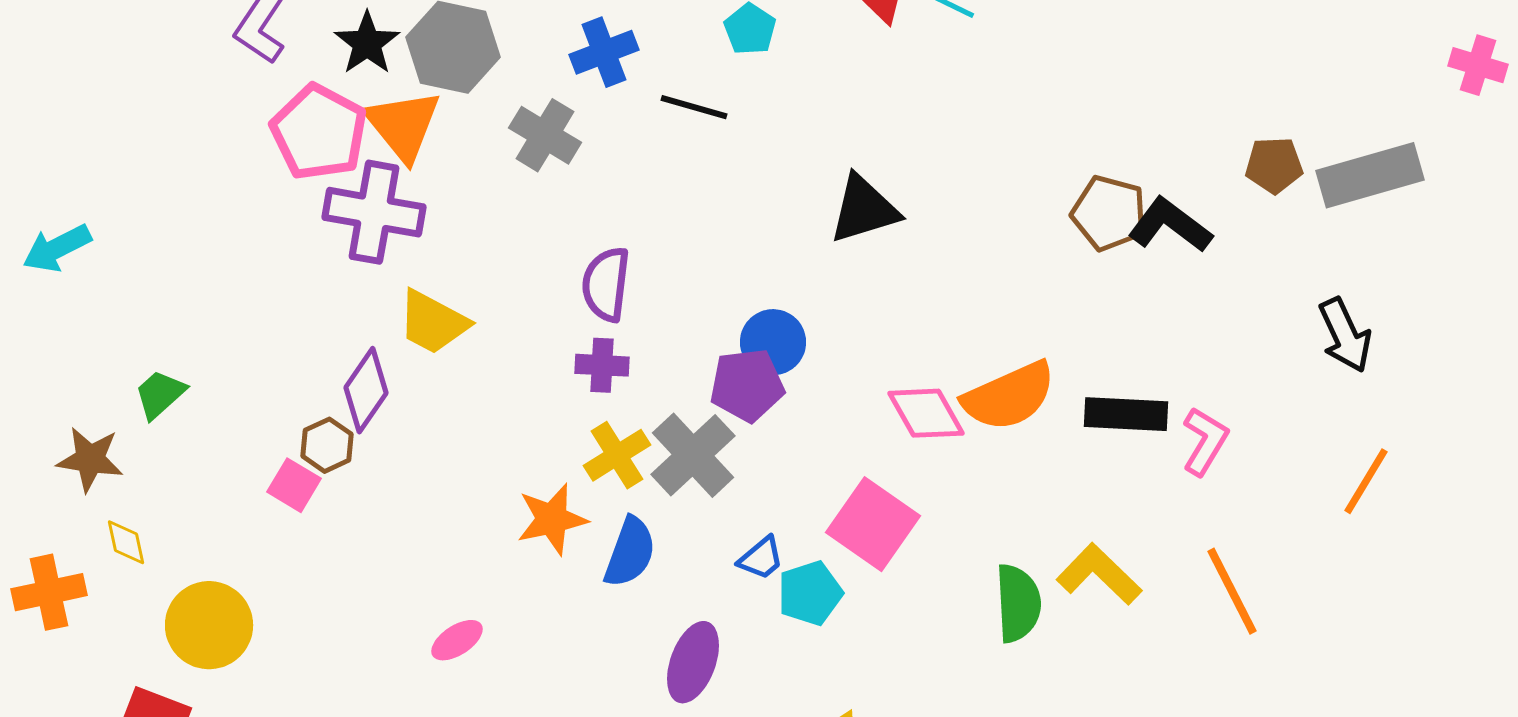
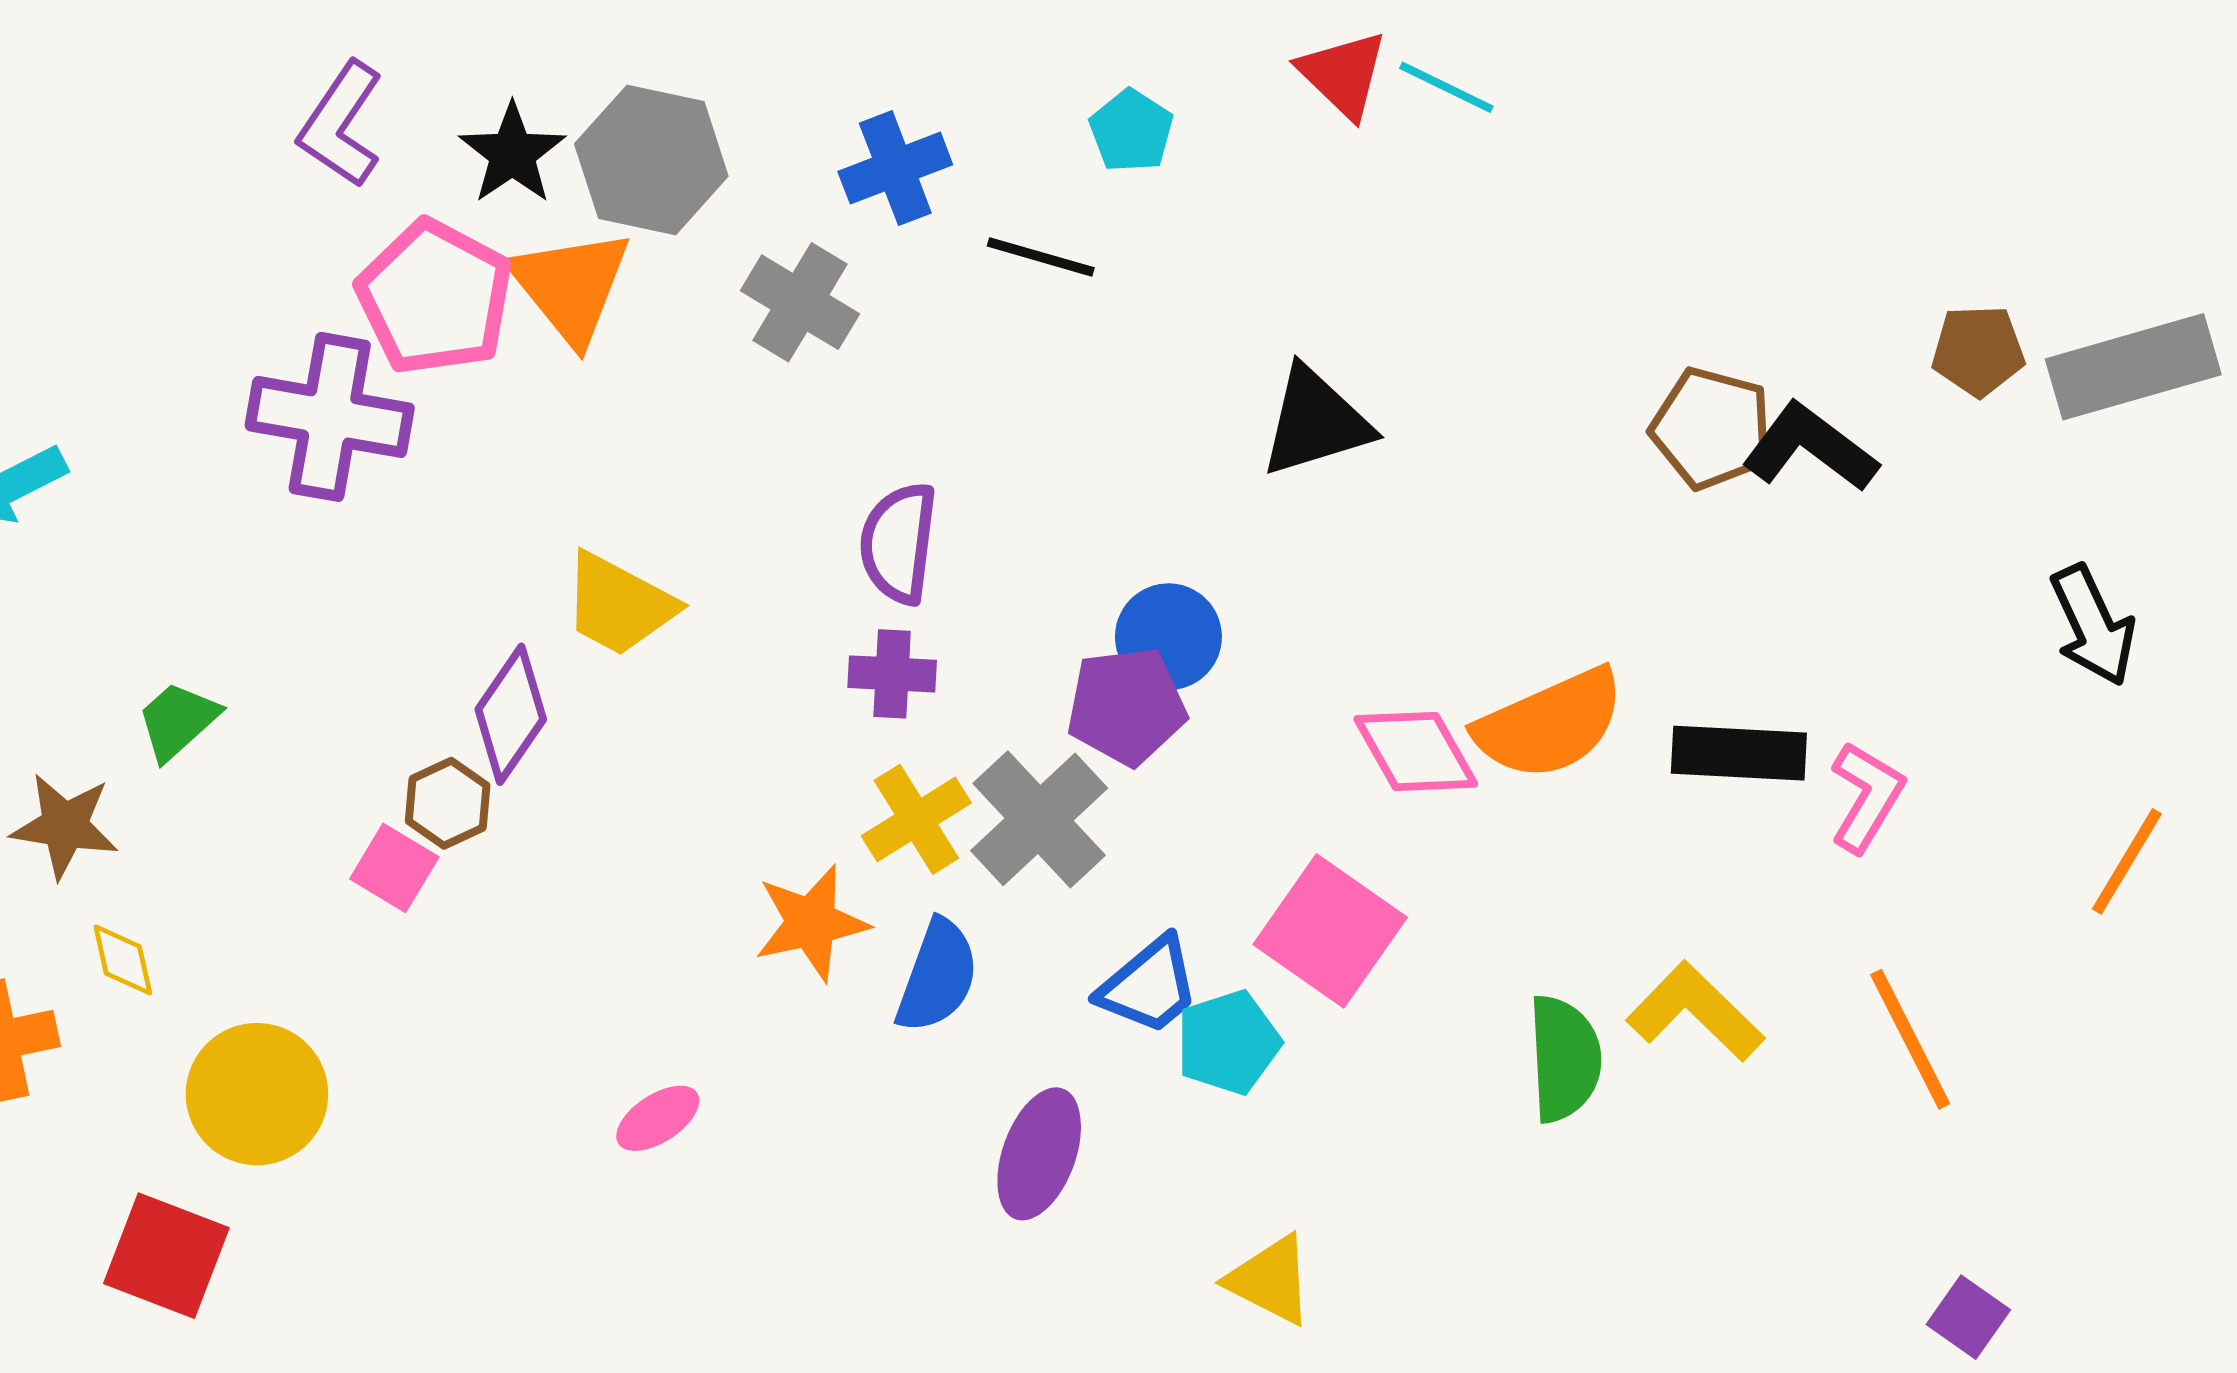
purple cross: (374, 212) -> (330, 417), moved
blue trapezoid: (761, 558) -> (1149, 986), size x1.4

